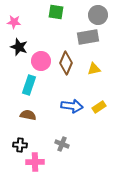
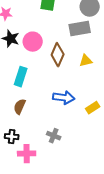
pink circle: (41, 61) -> (33, 42), moved
yellow rectangle: (99, 107) -> (93, 108), moved
brown semicircle: (28, 115) -> (20, 107), turned -77

